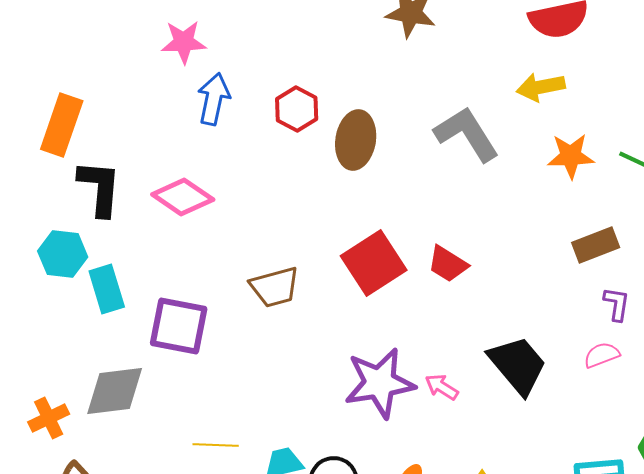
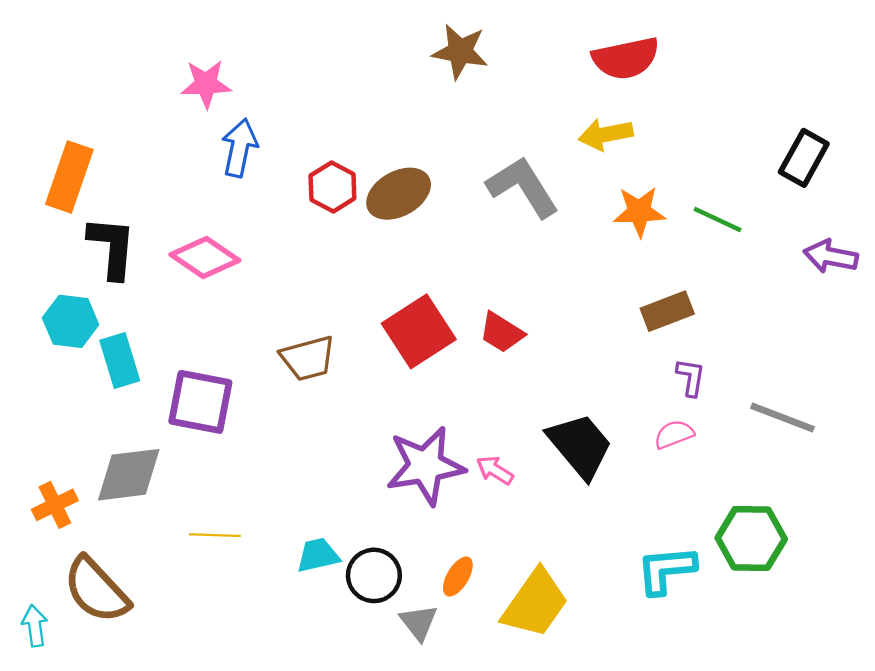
red hexagon: (297, 109) -> (332, 187), moved
brown ellipse: (356, 140) -> (399, 194), turned 52
yellow line: (216, 445) -> (215, 535), moved

